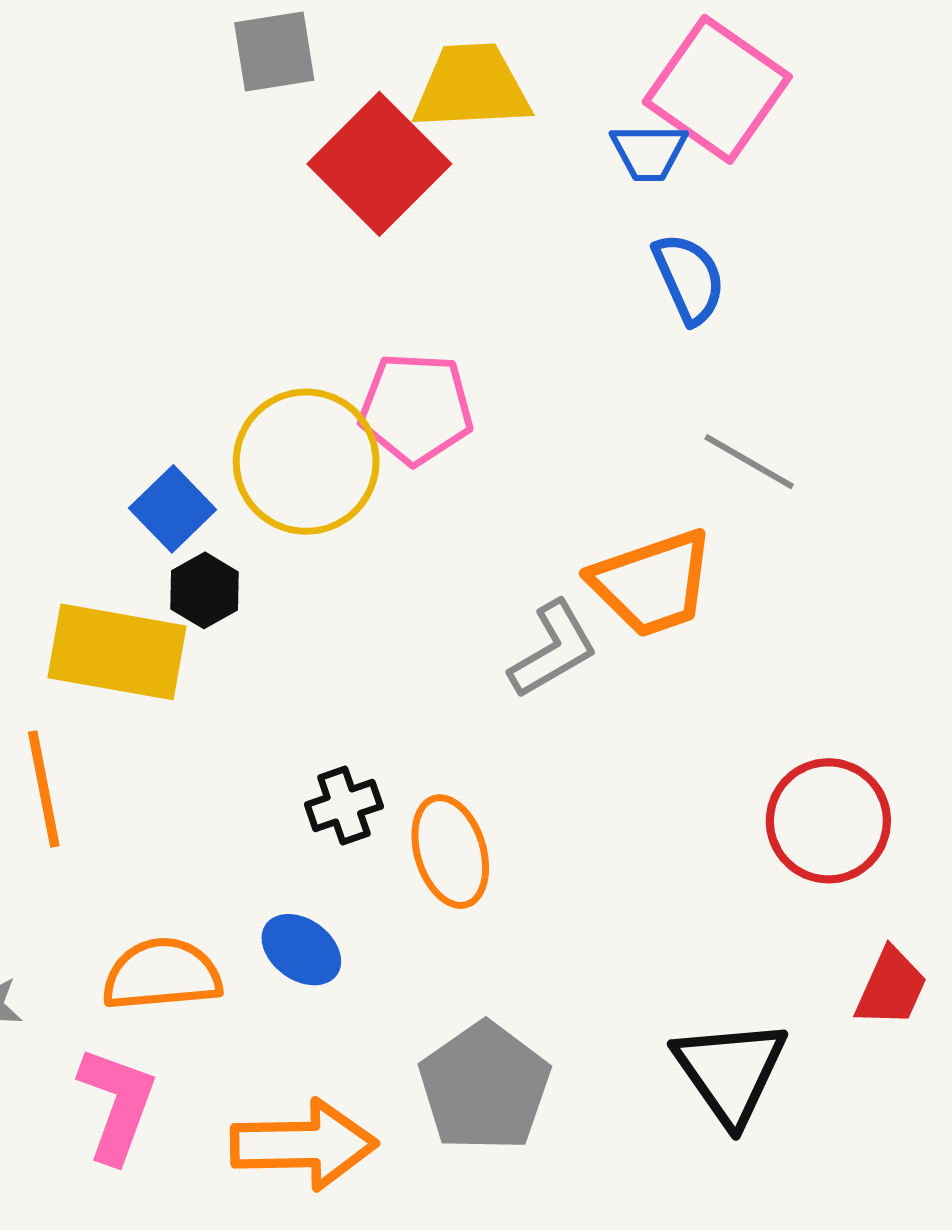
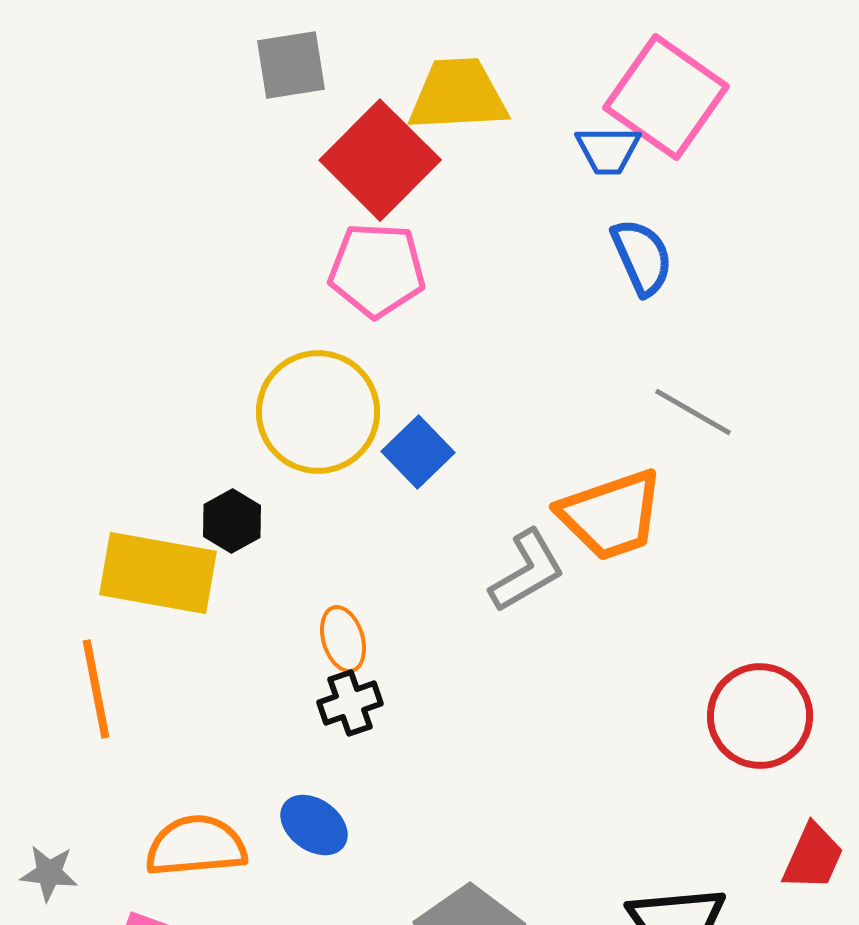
pink pentagon: (416, 408) -> (377, 270), moved
blue square: (173, 509) -> (418, 452), moved
orange ellipse: (450, 852) -> (343, 639), moved, size x0.7

